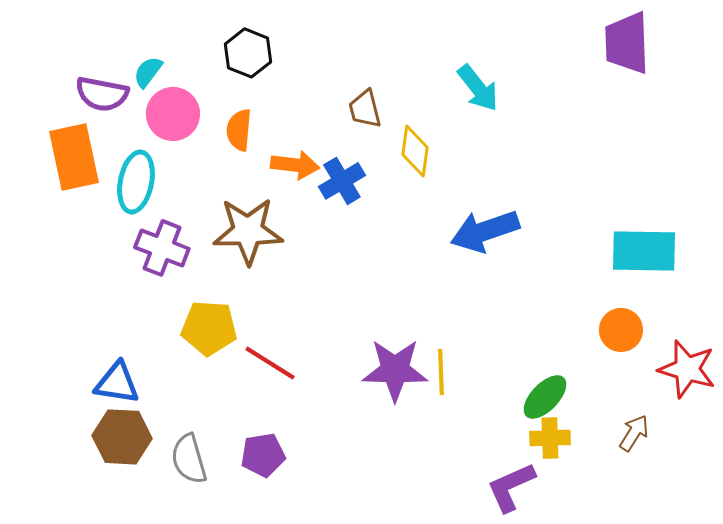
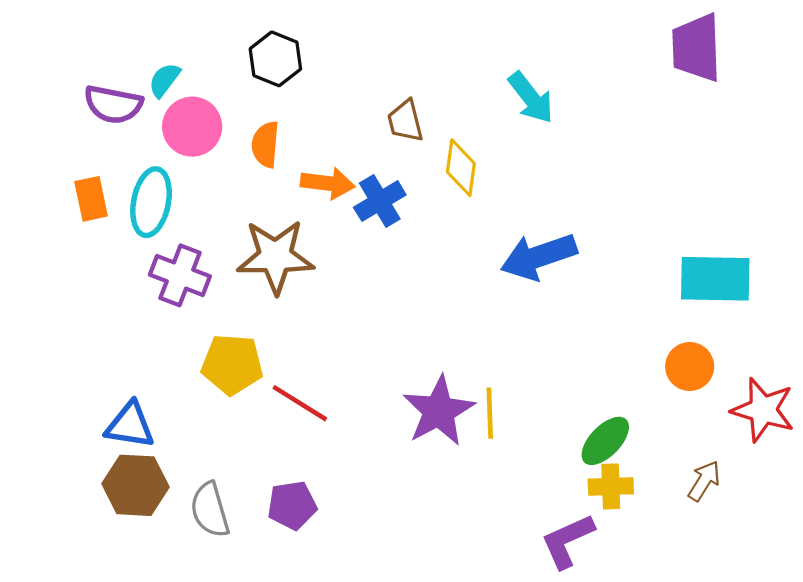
orange rectangle: (74, 157) -> (91, 199), moved, size x0.6
purple star: (395, 370) -> (439, 411), turned -30

